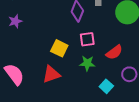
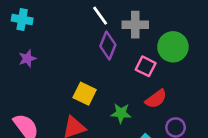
pink square: (87, 39) -> (146, 66), moved, turned 35

